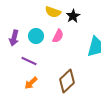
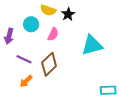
cyan circle: (36, 36) -> (31, 24), moved
brown diamond: (67, 81) -> (49, 64), moved

